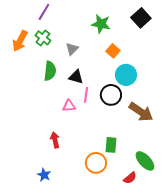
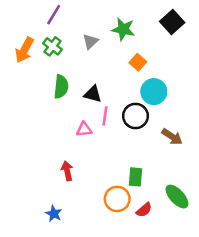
gray triangle: (72, 49) -> (90, 42), moved
brown arrow: (141, 112) -> (172, 137), size x0.7
red semicircle: (130, 178) -> (144, 210), moved

